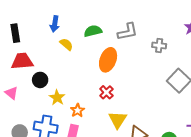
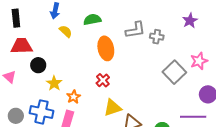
gray L-shape: (128, 32) -> (135, 30), moved
orange ellipse: (108, 60) -> (106, 48), turned -35
yellow triangle: (118, 120) -> (113, 108), turned 36

